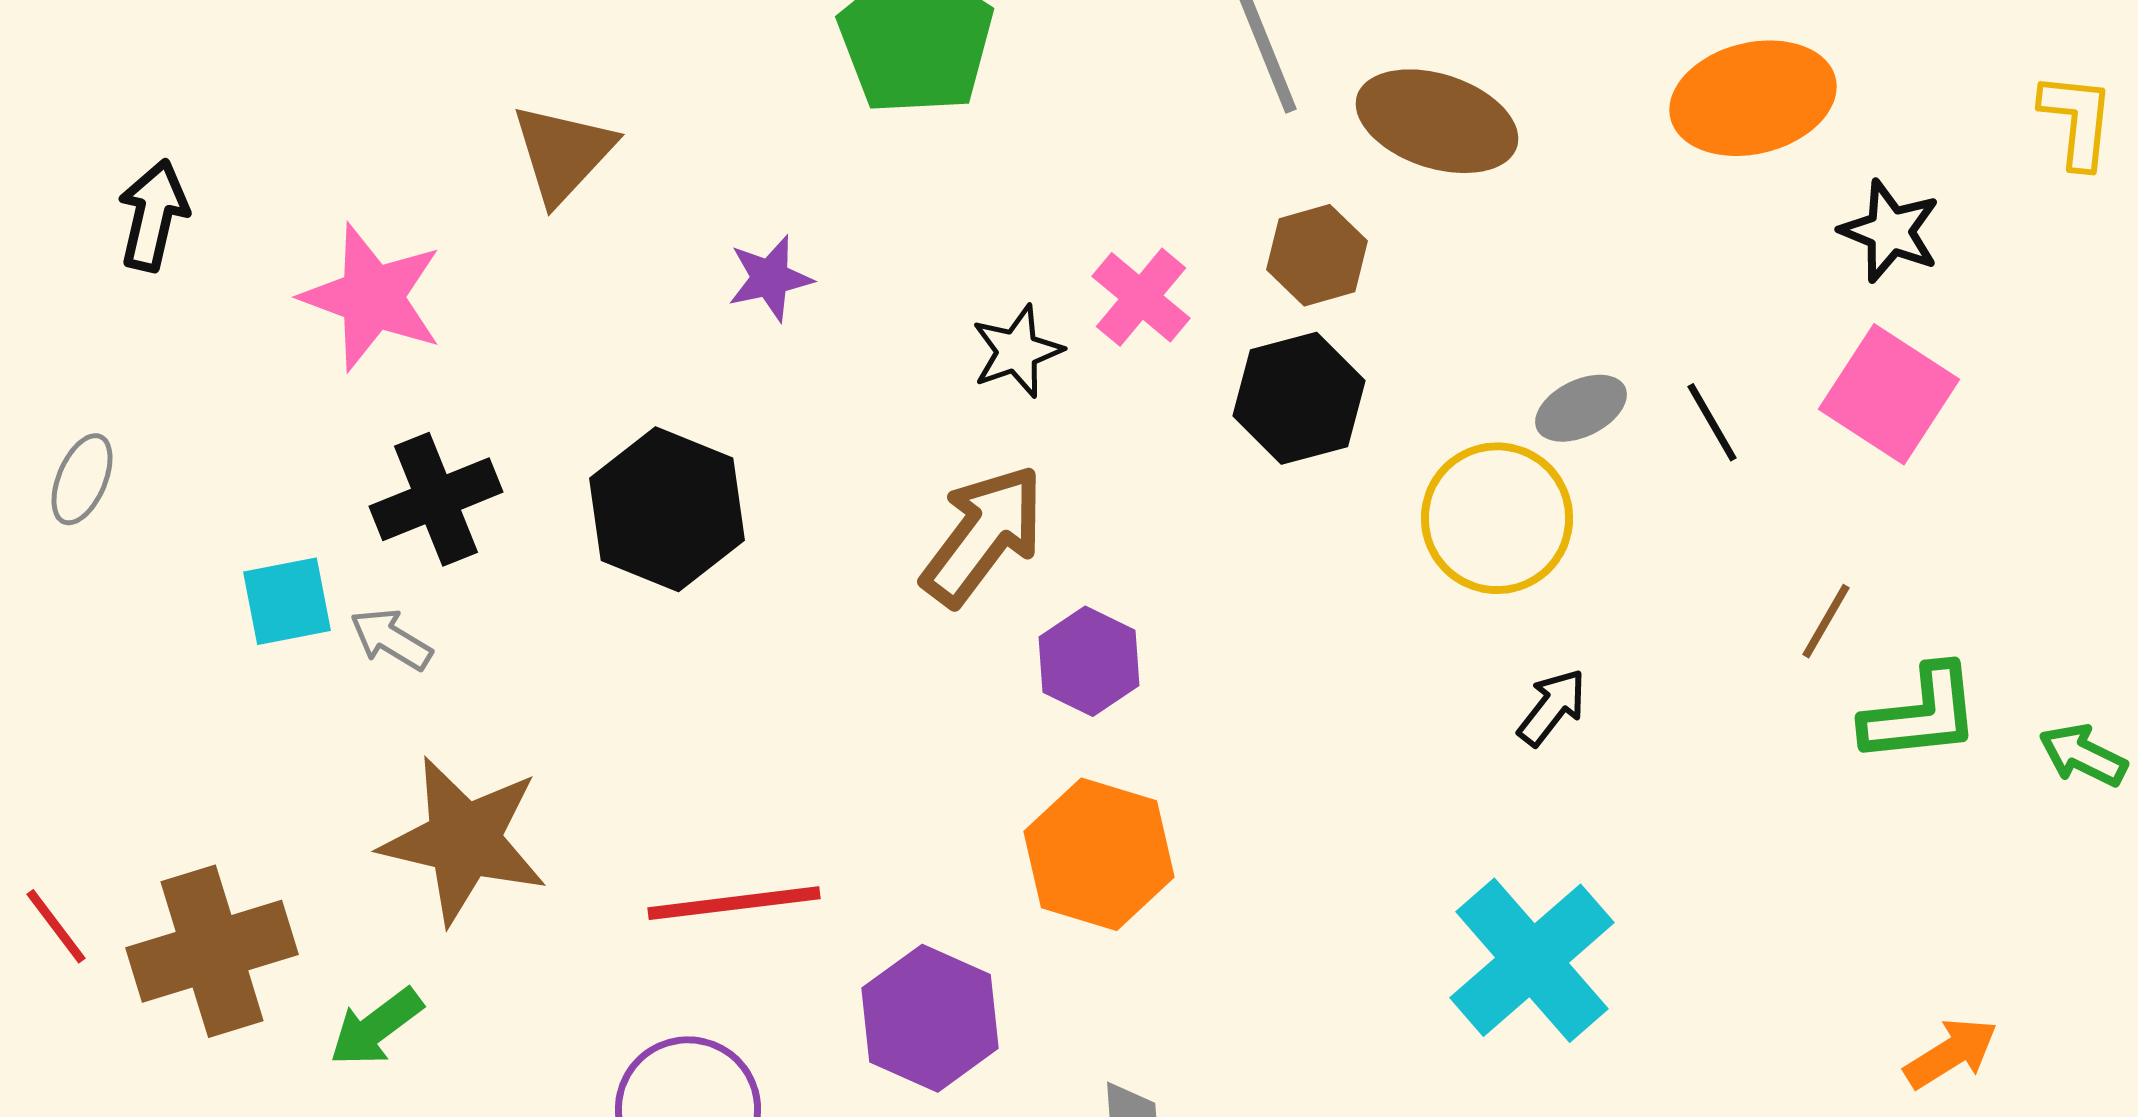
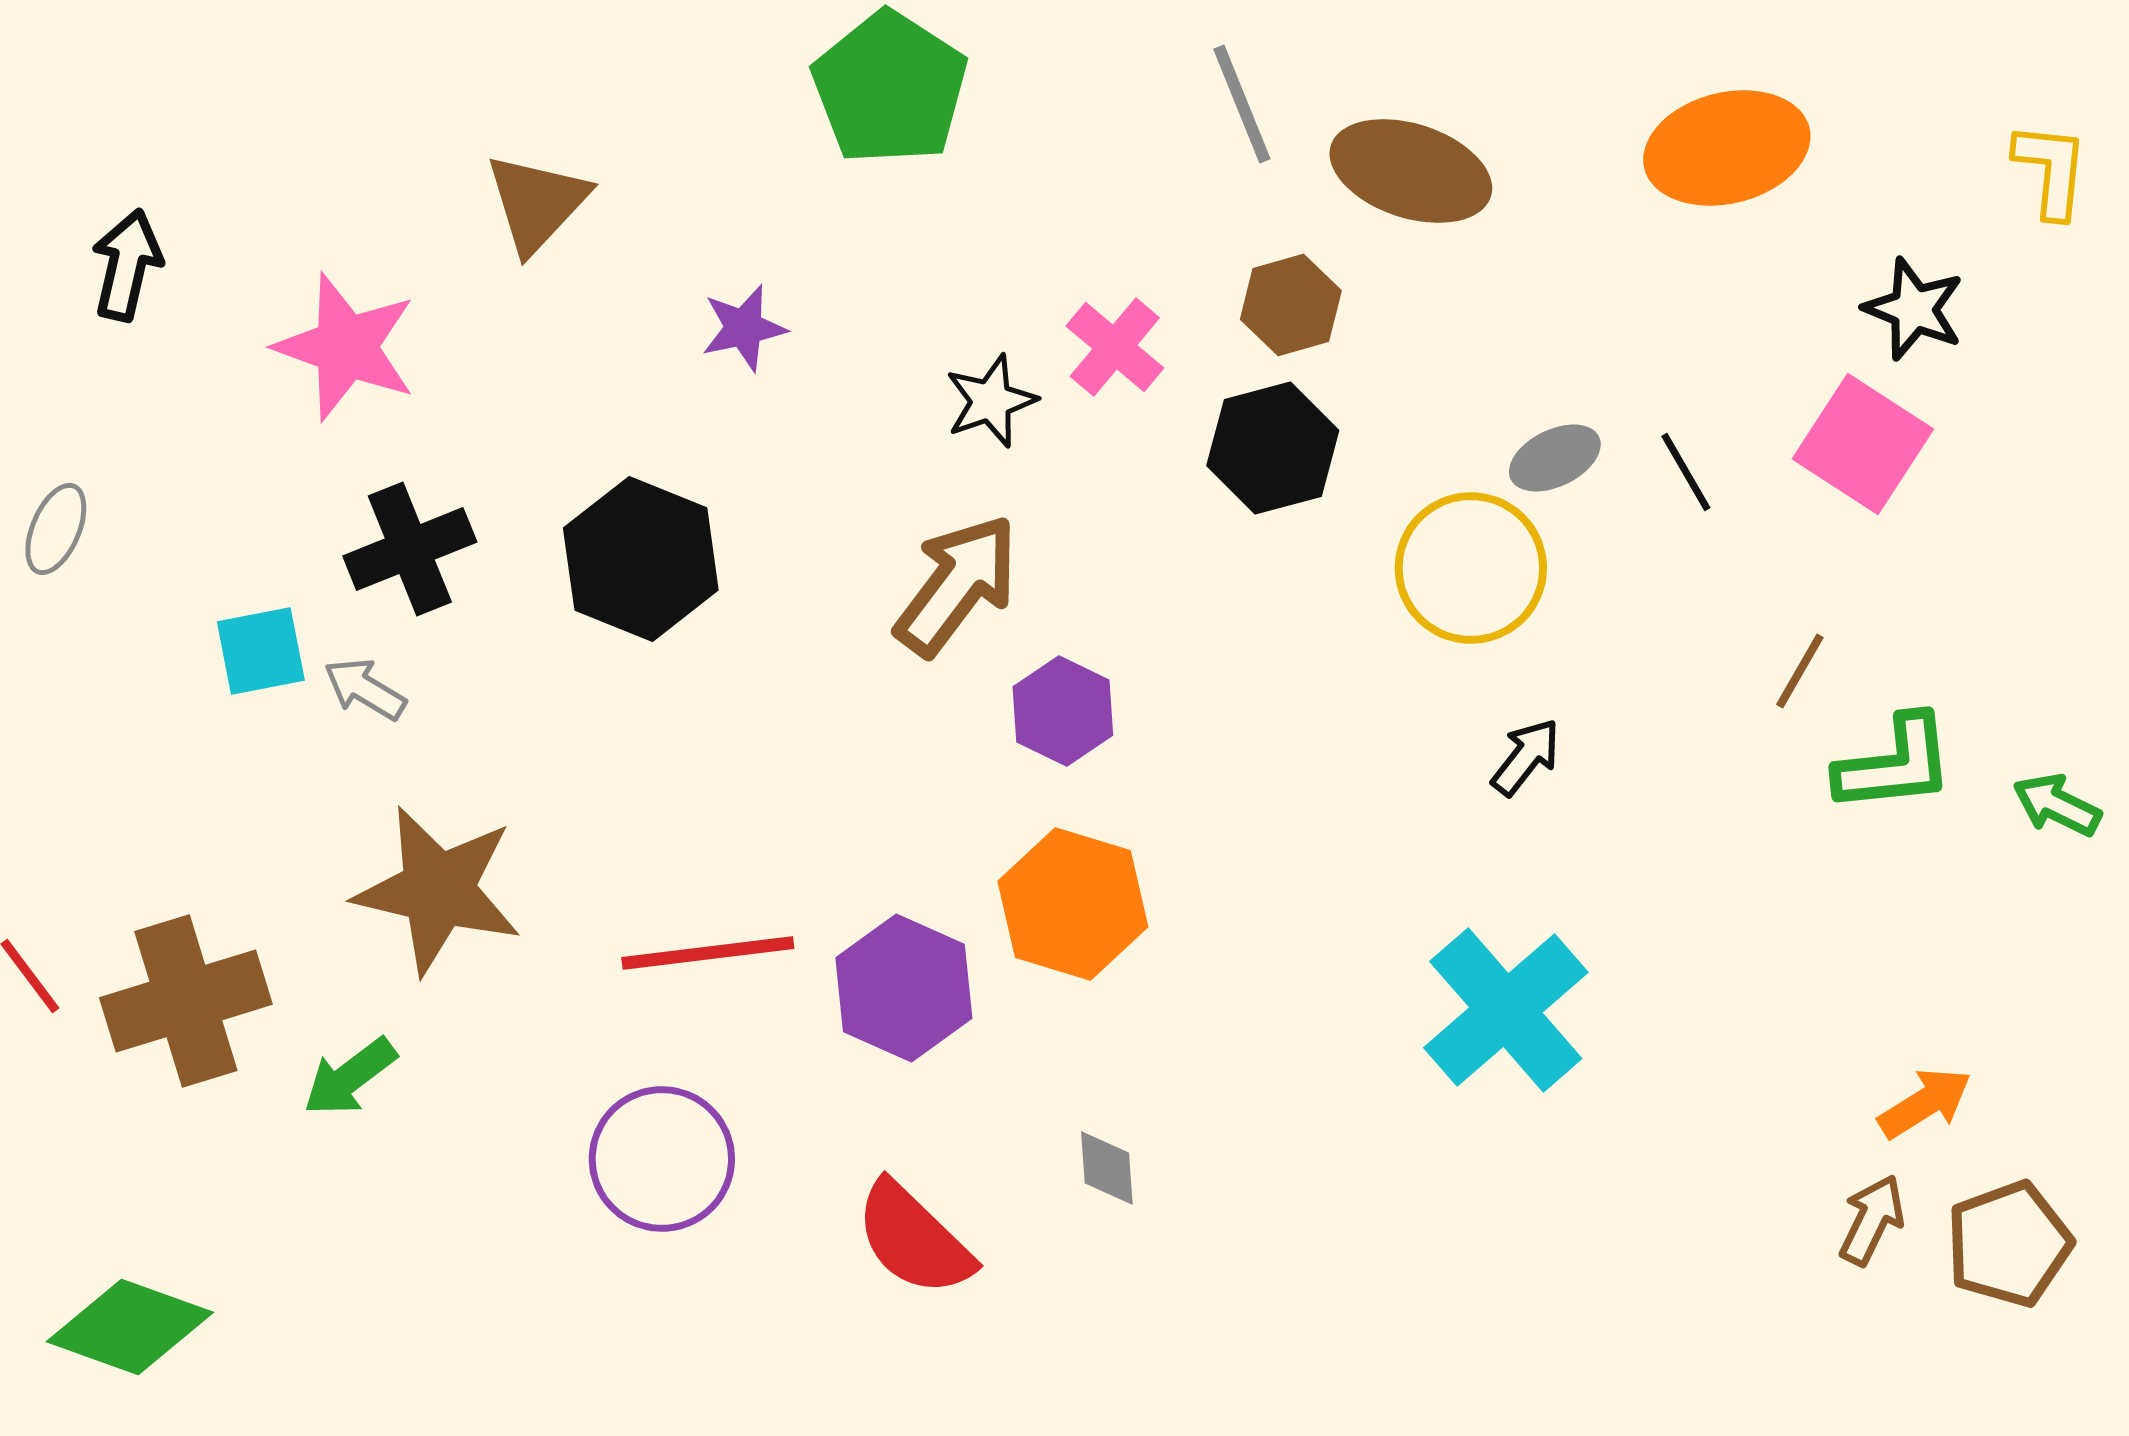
black star: (1890, 231) -> (1914, 309), moved
purple hexagon: (930, 1018) -> (904, 988), moved

